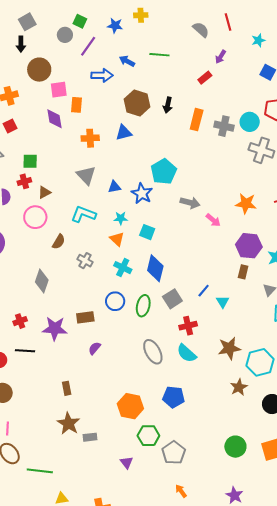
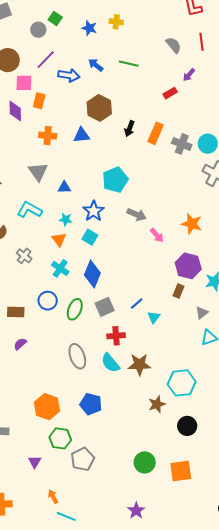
purple line: (88, 46) -> (46, 60), moved
black arrow: (168, 105) -> (130, 129), moved
blue star: (142, 193) -> (94, 211), moved
brown star: (229, 348) -> (139, 364), moved
orange arrow: (181, 491) -> (53, 497), moved

